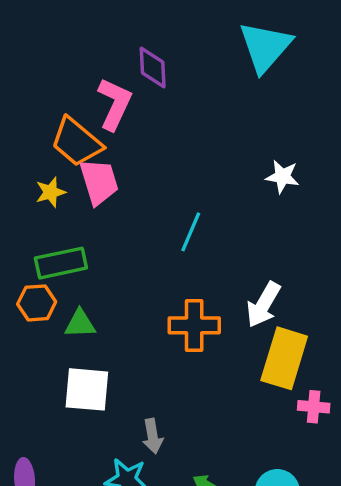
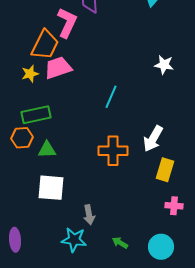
orange trapezoid: (76, 142) -> (45, 45), turned -104
pink trapezoid: (99, 182) -> (58, 68), turned -92
yellow rectangle: (284, 358) -> (165, 170), size x0.7
pink cross: (314, 407) -> (174, 206), moved

